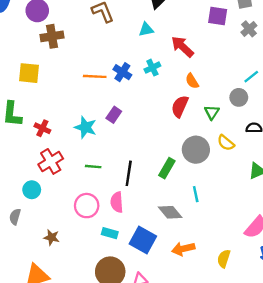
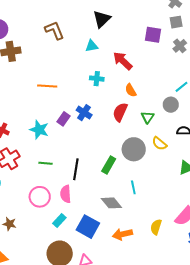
cyan cross: (152, 68) -> (97, 79), turned 32
blue cross: (122, 72) -> (84, 113), moved
cyan rectangle: (110, 233) -> (59, 220), turned -64
yellow semicircle: (224, 259) -> (156, 227), moved

